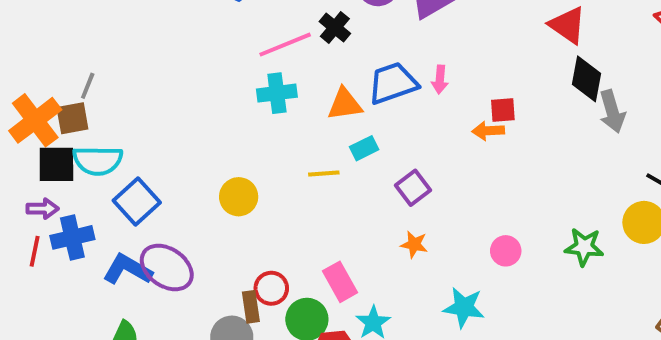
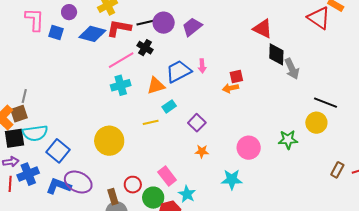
yellow circle: (239, 197) -> (109, 141), size x1.5
pink circle: (506, 251) -> (249, 148), size x1.5
brown rectangle: (251, 307) -> (113, 197), moved

